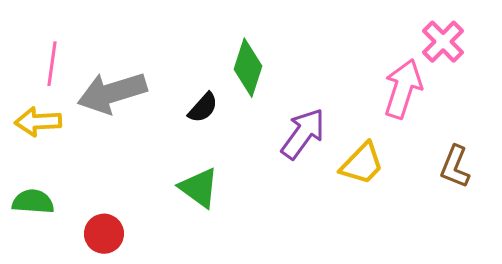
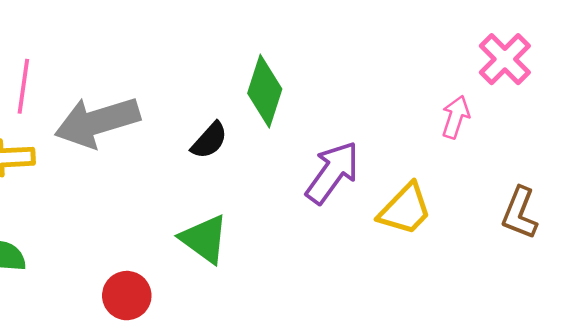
pink arrow: (403, 89) -> (456, 117), size x0.6
red circle: (104, 234) -> (127, 296), moved

